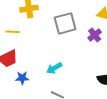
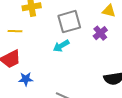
cyan arrow: (54, 68) -> (61, 46), moved

